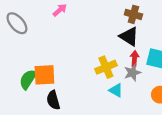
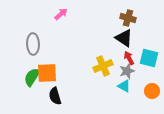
gray ellipse: (17, 23) -> (33, 44), moved, turned 40
red arrow: (135, 58) -> (129, 58), turned -32
cyan triangle: (116, 90) -> (124, 86), moved

